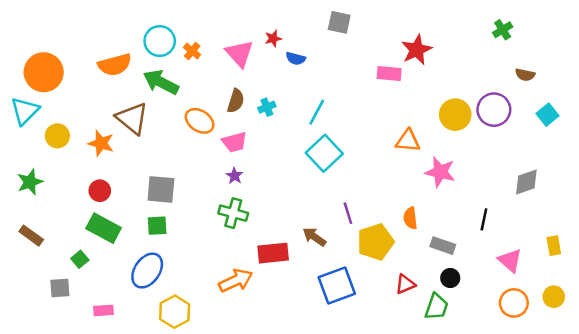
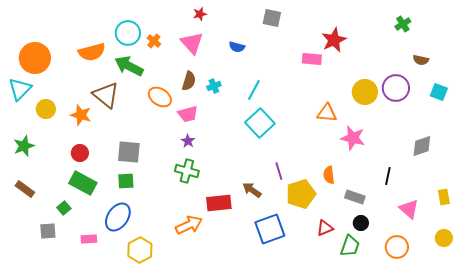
red star: (273, 39) -> (200, 14), moved
cyan square: (548, 115) -> (439, 92), turned -30
orange circle: (514, 303) -> (397, 247), moved
pink rectangle: (104, 310) -> (89, 239), moved

